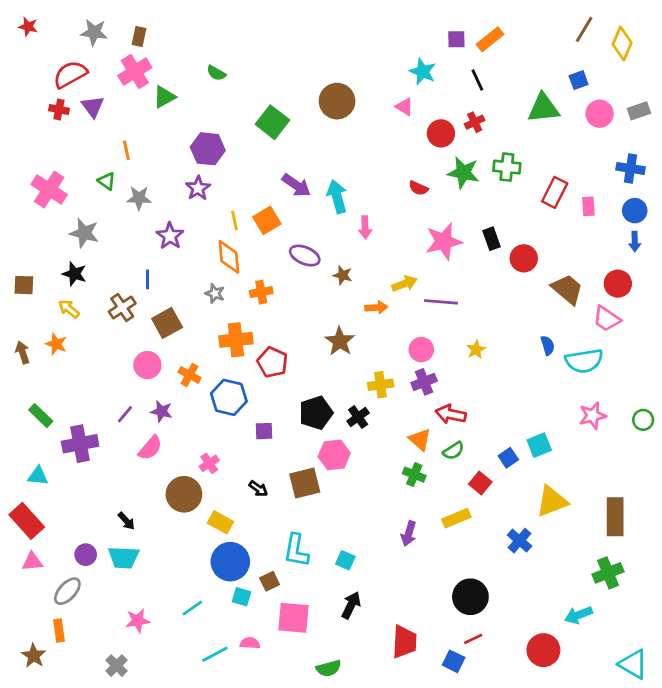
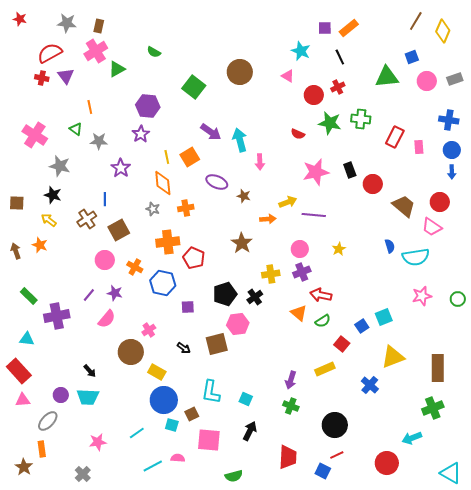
green cross: (414, 475) -> (291, 406), moved

